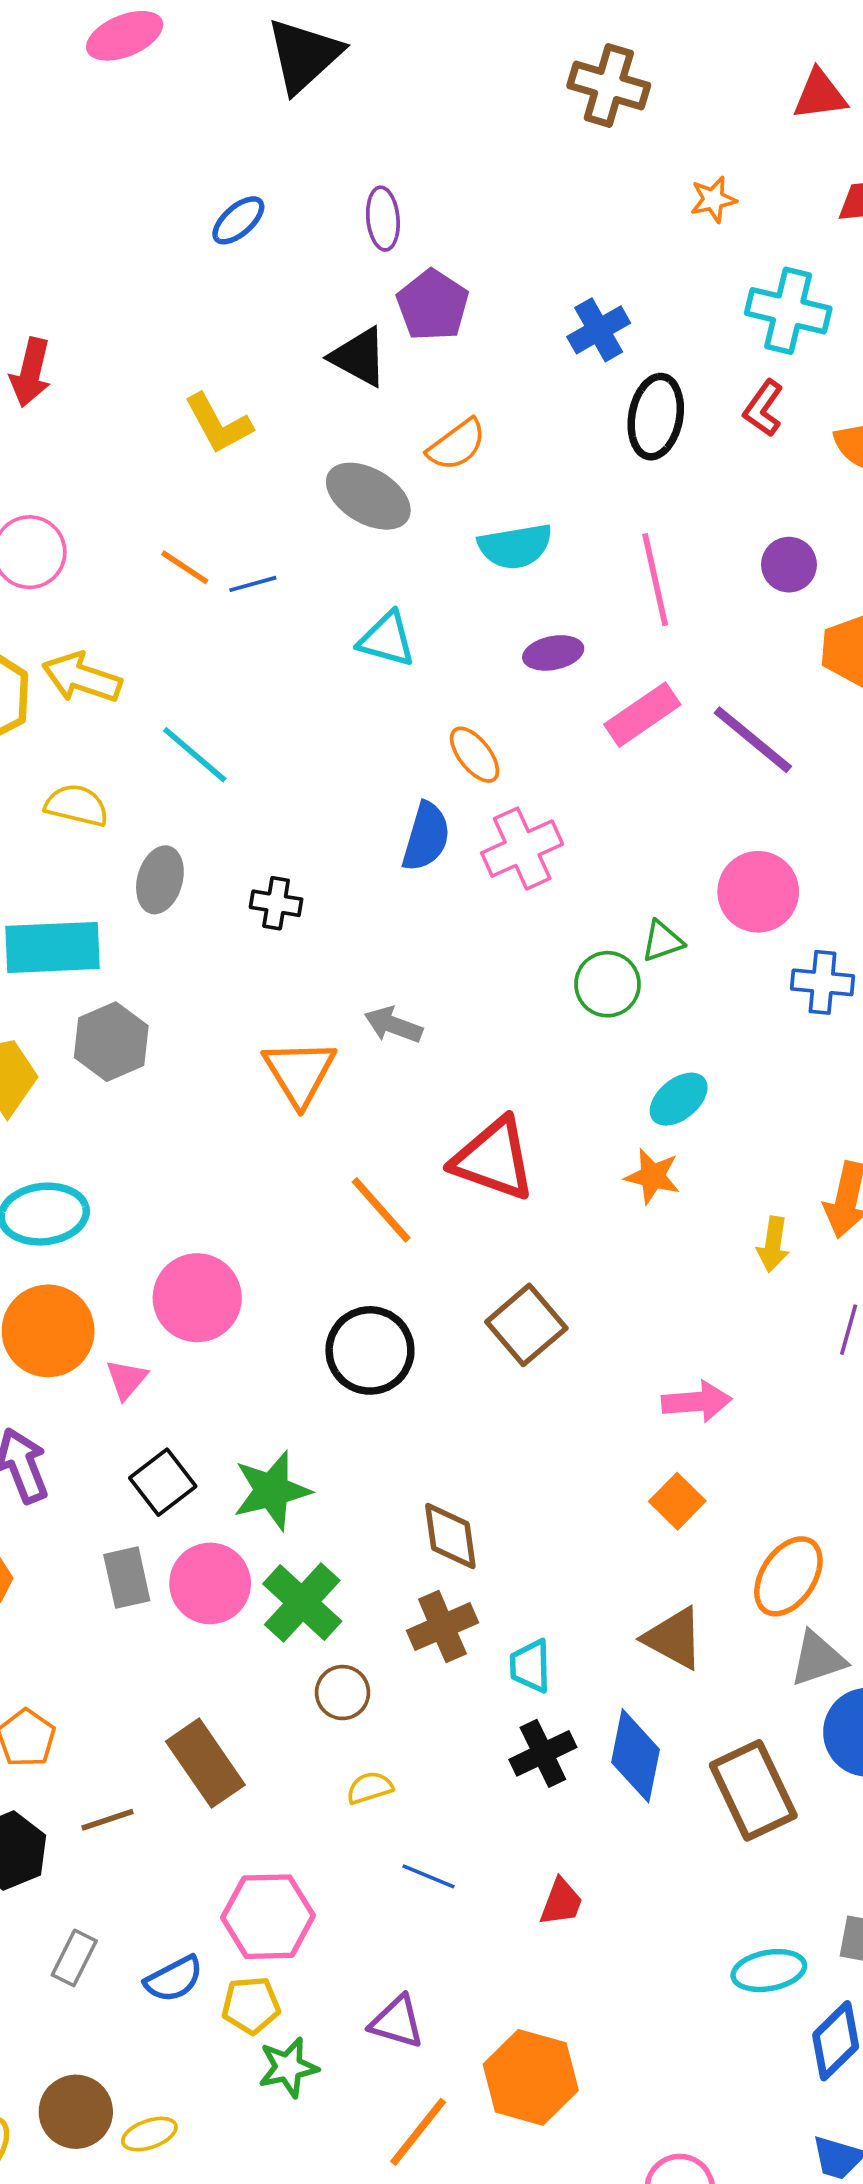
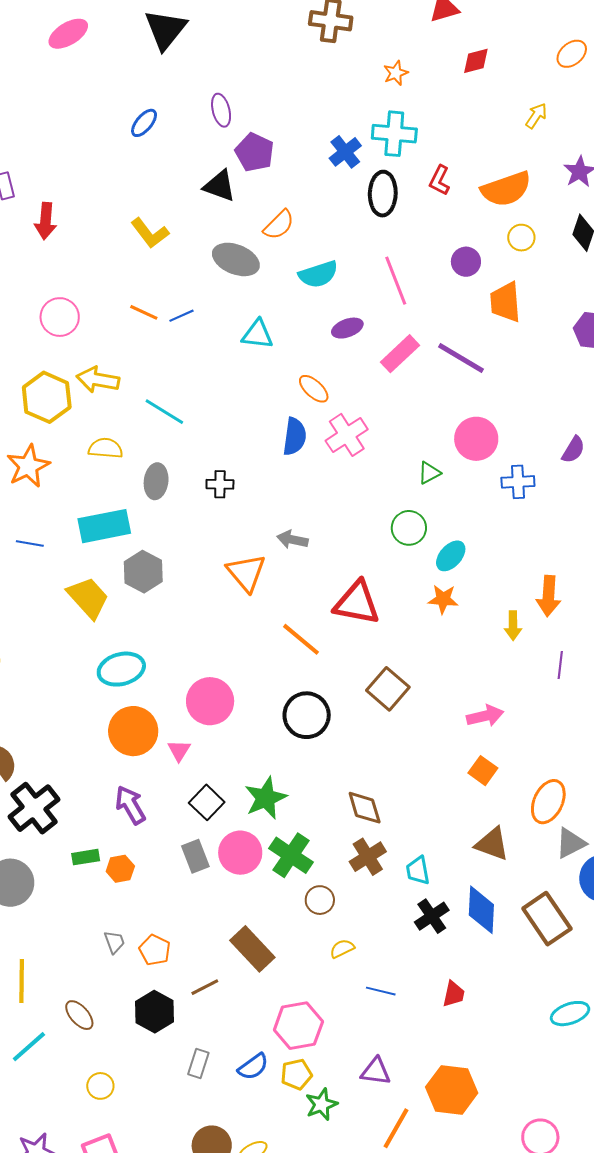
cyan cross: (788, 311) -> (394, 134), moved
green circle: (608, 984) -> (409, 528), moved

